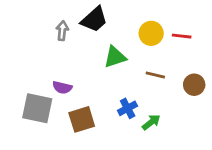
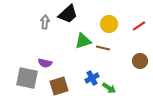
red line: (182, 36) -> (139, 26), moved, turned -40
brown line: (155, 75) -> (103, 48), moved
green arrow: (151, 122) -> (109, 88), turned 72

